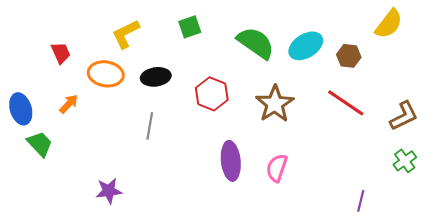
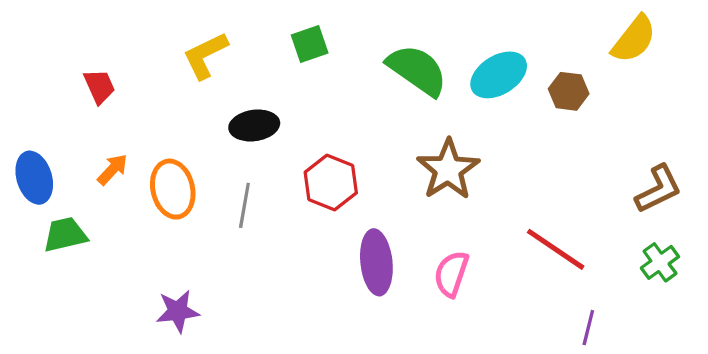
orange ellipse: (106, 74) -> (173, 189), moved, turned 68
red hexagon: (212, 94) -> (331, 183), moved
red line: (346, 103) -> (556, 249), moved
green trapezoid: (40, 144) -> (65, 235), turned -60

